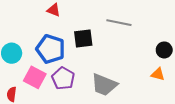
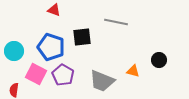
black circle: (164, 50) -> (159, 60), moved
orange triangle: (158, 74) -> (133, 71), moved

